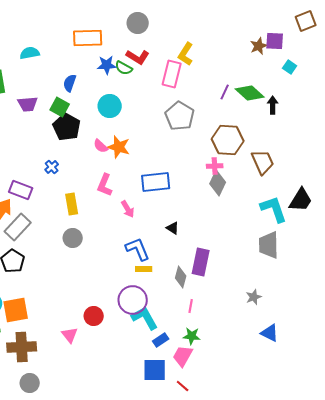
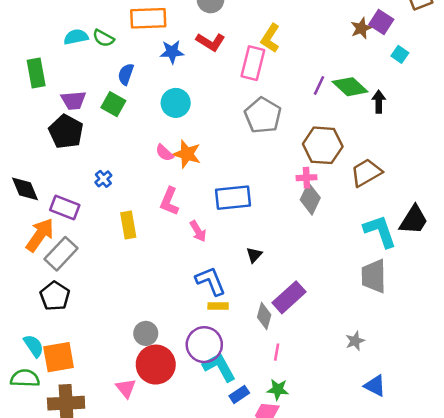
purple square: (275, 41) -> (381, 22), turned 30
green semicircle: (124, 68) -> (103, 38), moved
black pentagon: (67, 127) -> (66, 132), moved
brown trapezoid: (263, 162) -> (366, 173), turned -96
black triangle: (173, 228) -> (254, 255), turned 40
gray circle: (73, 238) -> (146, 333), moved
purple rectangle: (201, 262) -> (289, 297), turned 36
red circle: (94, 316) -> (156, 365), size x1.6

